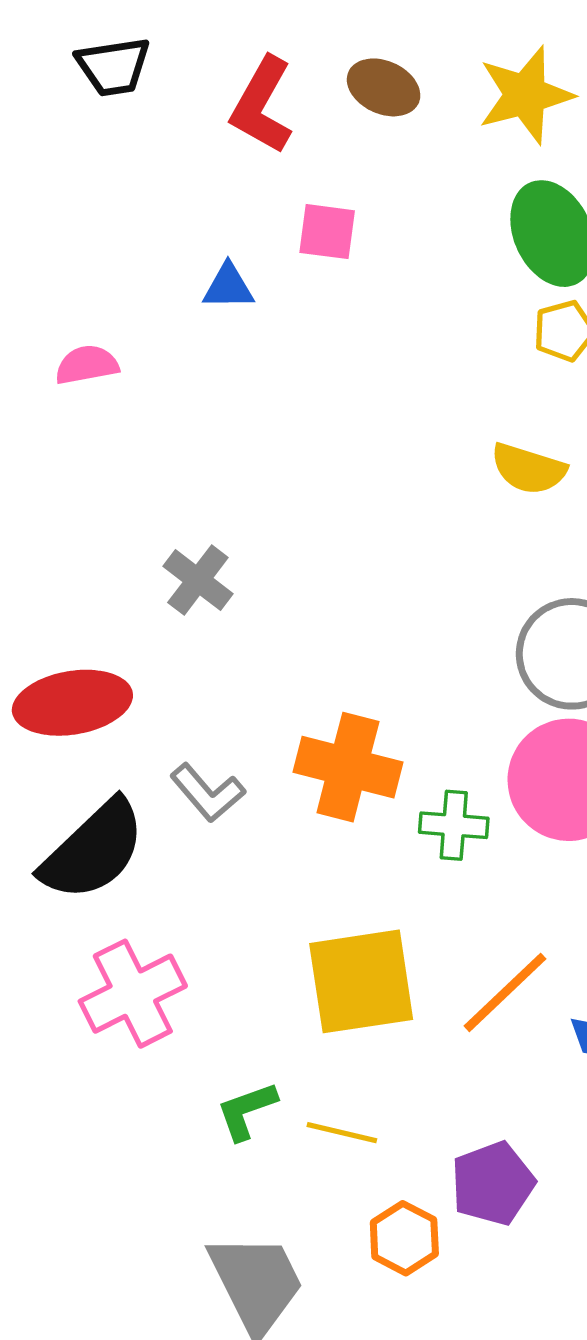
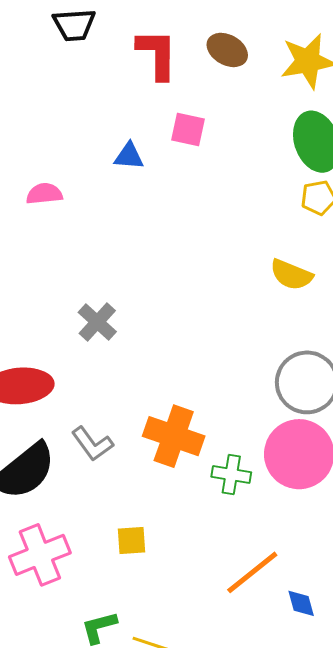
red L-shape: (262, 105) -> (157, 54), turned 146
yellow square: (361, 981) -> (132, 541), moved, size x0.5

